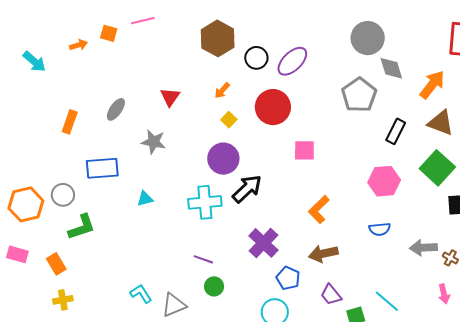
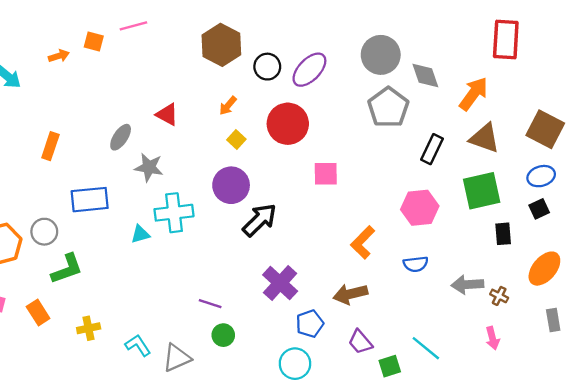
gray circle: (368, 38) -> (381, 55), moved
red triangle: (170, 97) -> (167, 114), turned -35
gray ellipse: (116, 109) -> (121, 137), moved
green square: (437, 168) -> (482, 191), turned 36
cyan cross: (205, 202) -> (174, 213), moved
orange L-shape: (319, 210) -> (363, 242), moved
blue pentagon: (288, 278) -> (310, 324), turned 30
yellow cross: (63, 300) -> (89, 328), moved

